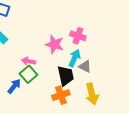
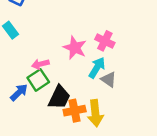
pink arrow: (29, 61) -> (40, 64), turned -32
black trapezoid: (66, 76) -> (59, 97), moved, turned 30
yellow arrow: (92, 94) -> (95, 113), moved

